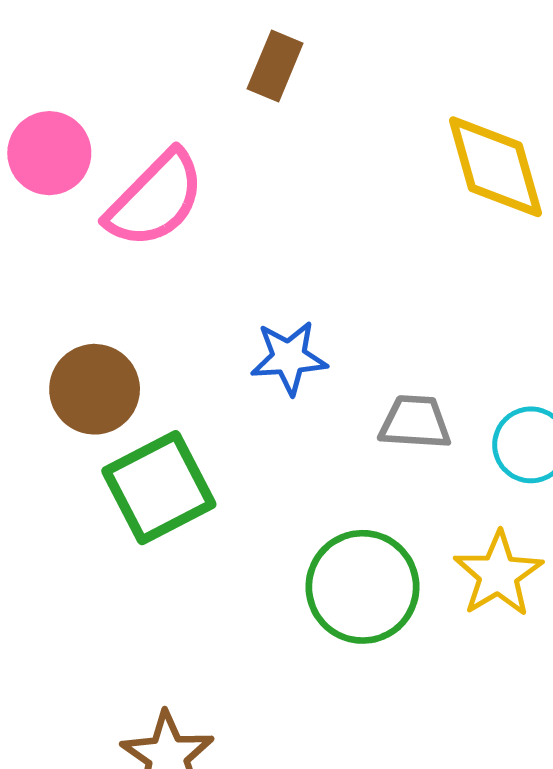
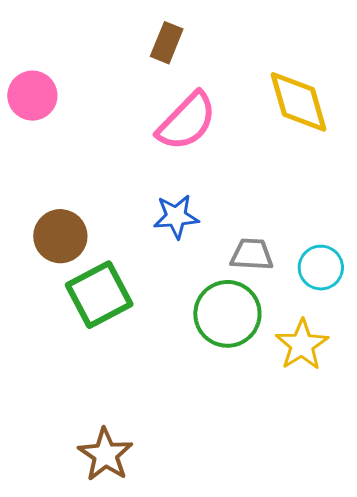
pink semicircle: (155, 199) -> (187, 121), moved
green circle: (363, 587) -> (227, 314), moved

